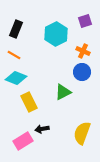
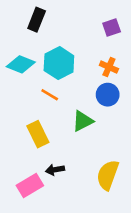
black rectangle: (16, 29) -> (37, 20), moved
cyan hexagon: (56, 34) -> (59, 63), moved
orange line: (14, 55) -> (50, 95), moved
cyan diamond: (16, 78) -> (21, 64), moved

